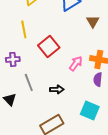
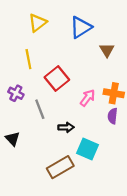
purple cross: (13, 59) -> (16, 93), turned 32
gray line: (29, 82) -> (40, 109), moved
cyan square: (90, 110) -> (88, 149), moved

